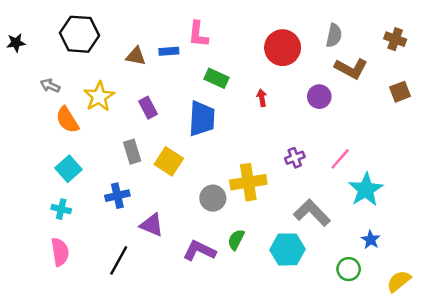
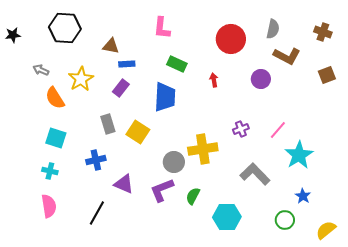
blue rectangle: (169, 51) -> (127, 64), moved
purple rectangle: (148, 108) -> (121, 88), turned 66
cyan square: (69, 169) -> (56, 138), turned -30
cyan hexagon: (287, 249) -> (227, 217), moved
purple L-shape: (199, 251) -> (162, 190), moved, turned -48

